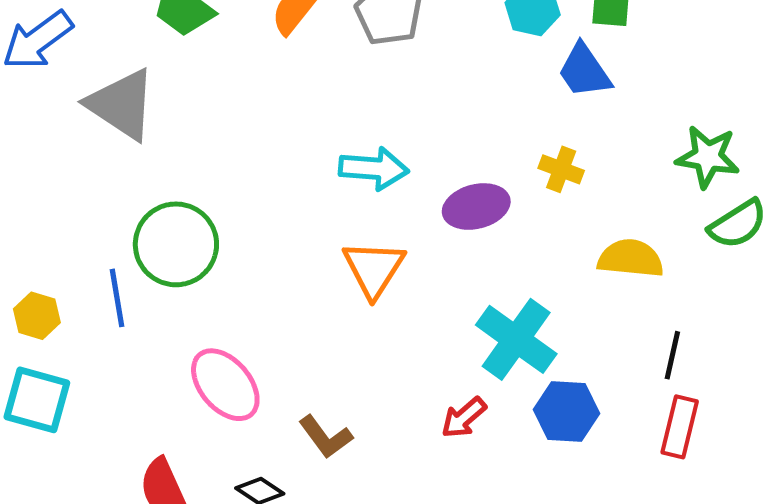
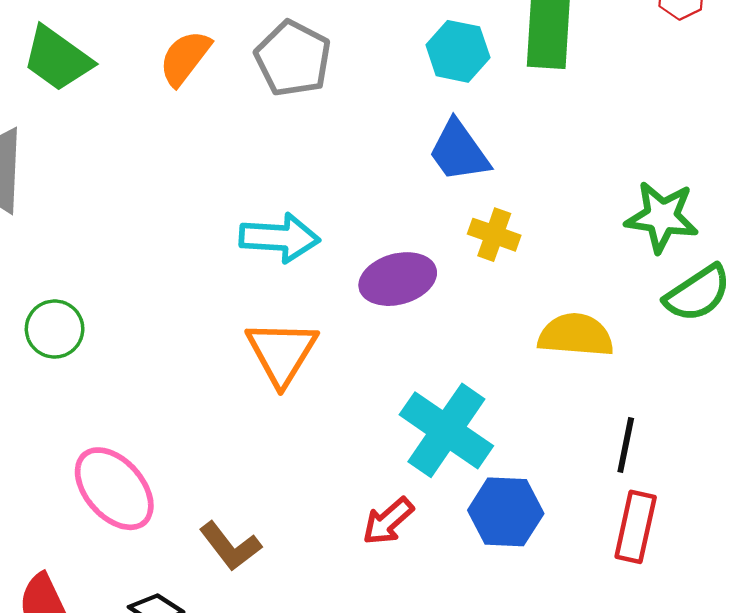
blue trapezoid: (584, 71) -> (459, 151), moved
green circle: (176, 244) -> (55, 329), size x0.6

